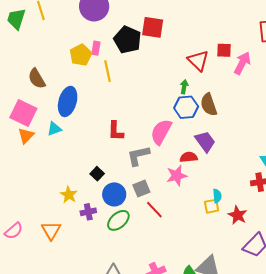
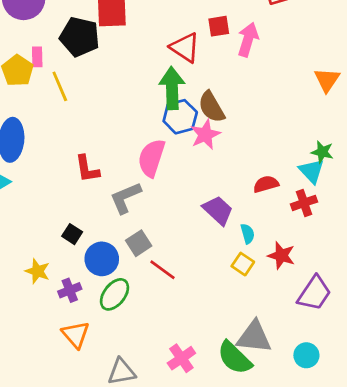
green arrow: (184, 87) -> (172, 88), size x2.0
purple trapezoid: (205, 141) -> (218, 210), moved
red semicircle: (189, 157) -> (266, 184), moved
pink star: (177, 176) -> (205, 135), moved
yellow square: (212, 206) -> (243, 264), moved, turned -35
orange triangle: (51, 230) -> (76, 335), moved

